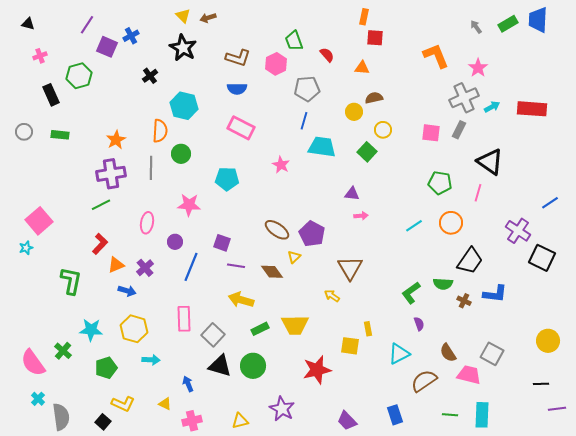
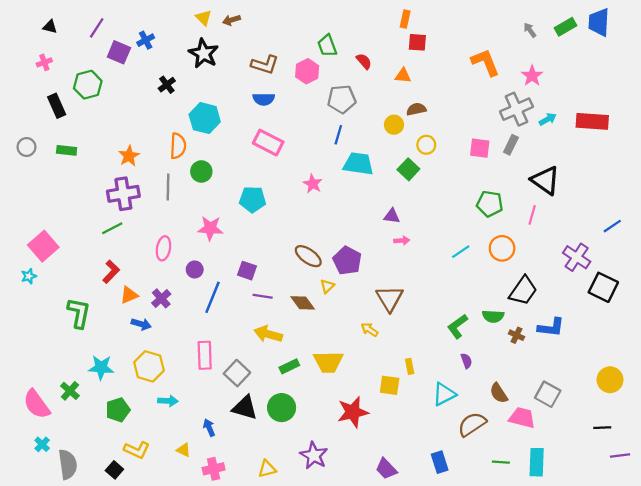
black triangle: (28, 24) -> (50, 27), moved

